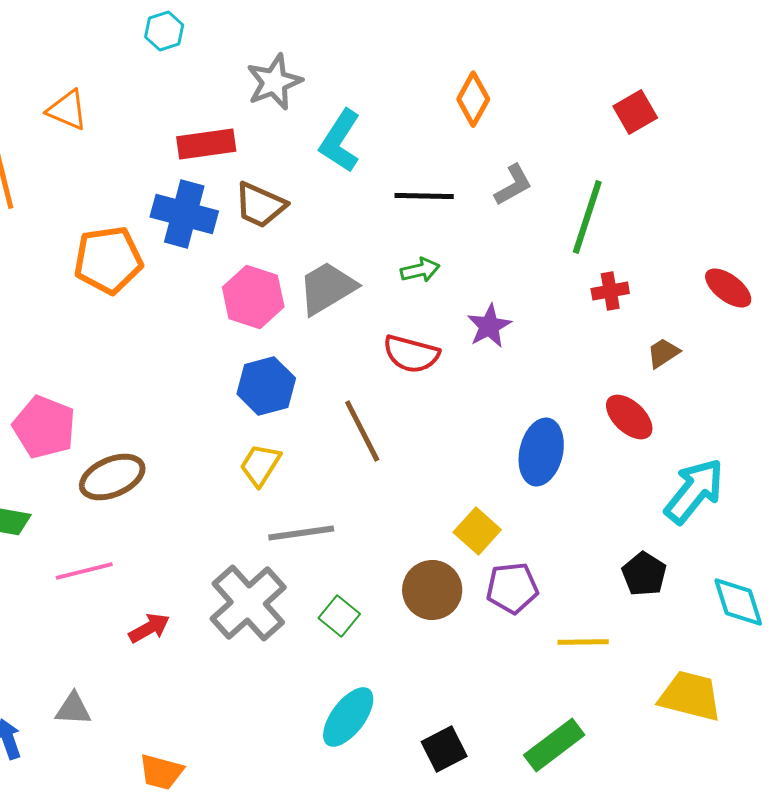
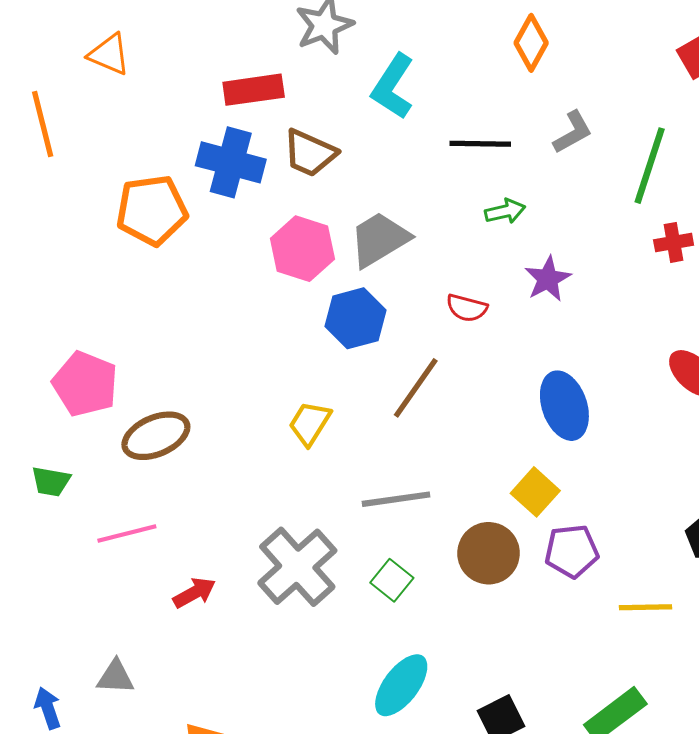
green arrow: (420, 270) -> (505, 211), moved
red semicircle: (411, 354) -> (467, 308), size x0.7
blue hexagon: (266, 386) -> (355, 318), moved
brown line: (362, 431) -> (416, 388), turned 62
blue ellipse: (541, 452) -> (564, 406), moved, turned -32
gray line: (301, 533) -> (396, 499), moved

